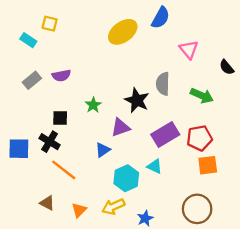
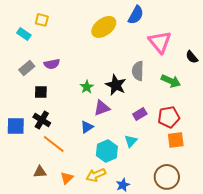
pink triangle: (189, 50) -> (160, 42), size x1.4
green star: (93, 105) -> (87, 87), moved
black square: (60, 118) -> (41, 92), moved
purple rectangle: (165, 135) -> (140, 114), size x0.6
cyan triangle: (155, 166) -> (131, 141), turned 48
brown triangle: (47, 203) -> (40, 172), turned -32

